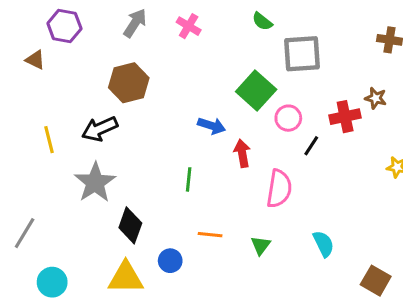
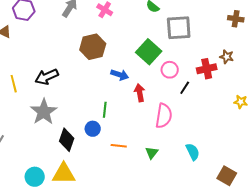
brown hexagon: (129, 83) -> (93, 47), moved
blue circle: (170, 261) -> (93, 129), moved
cyan circle: (52, 282) -> (35, 177), moved

